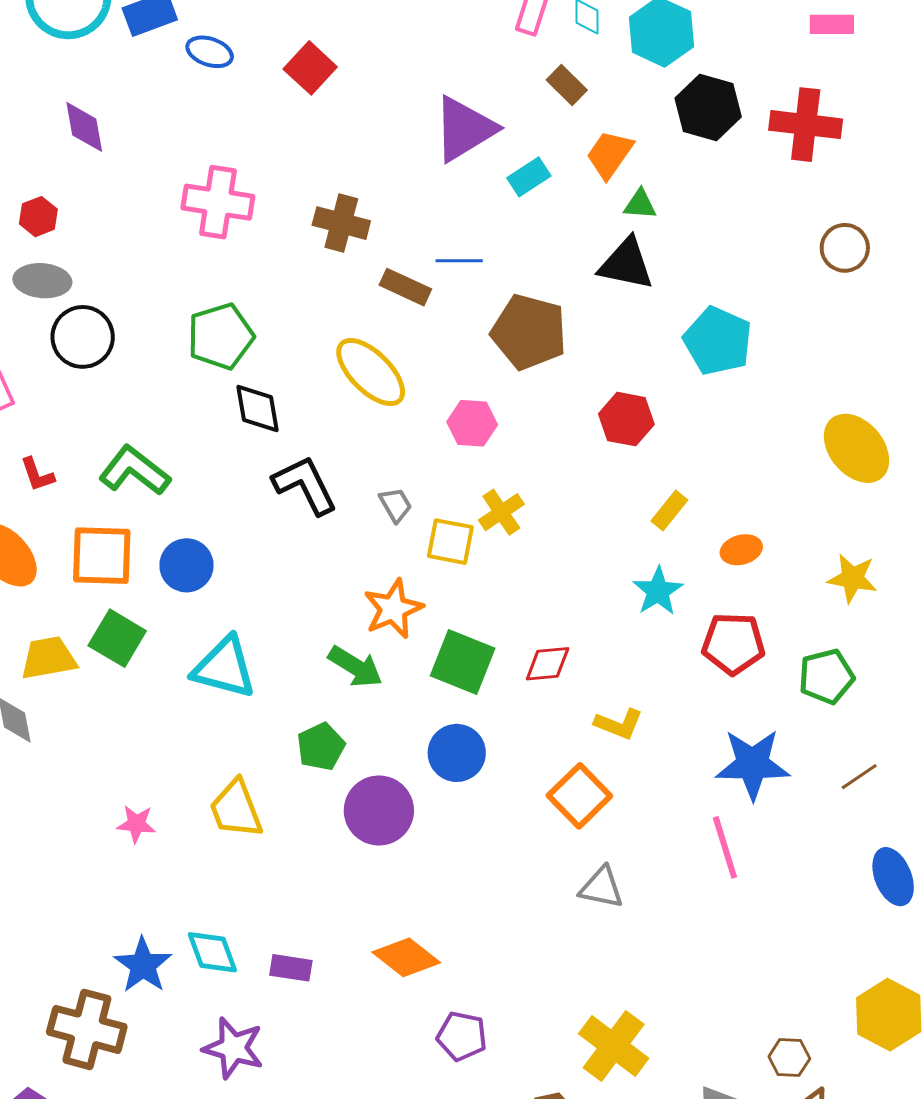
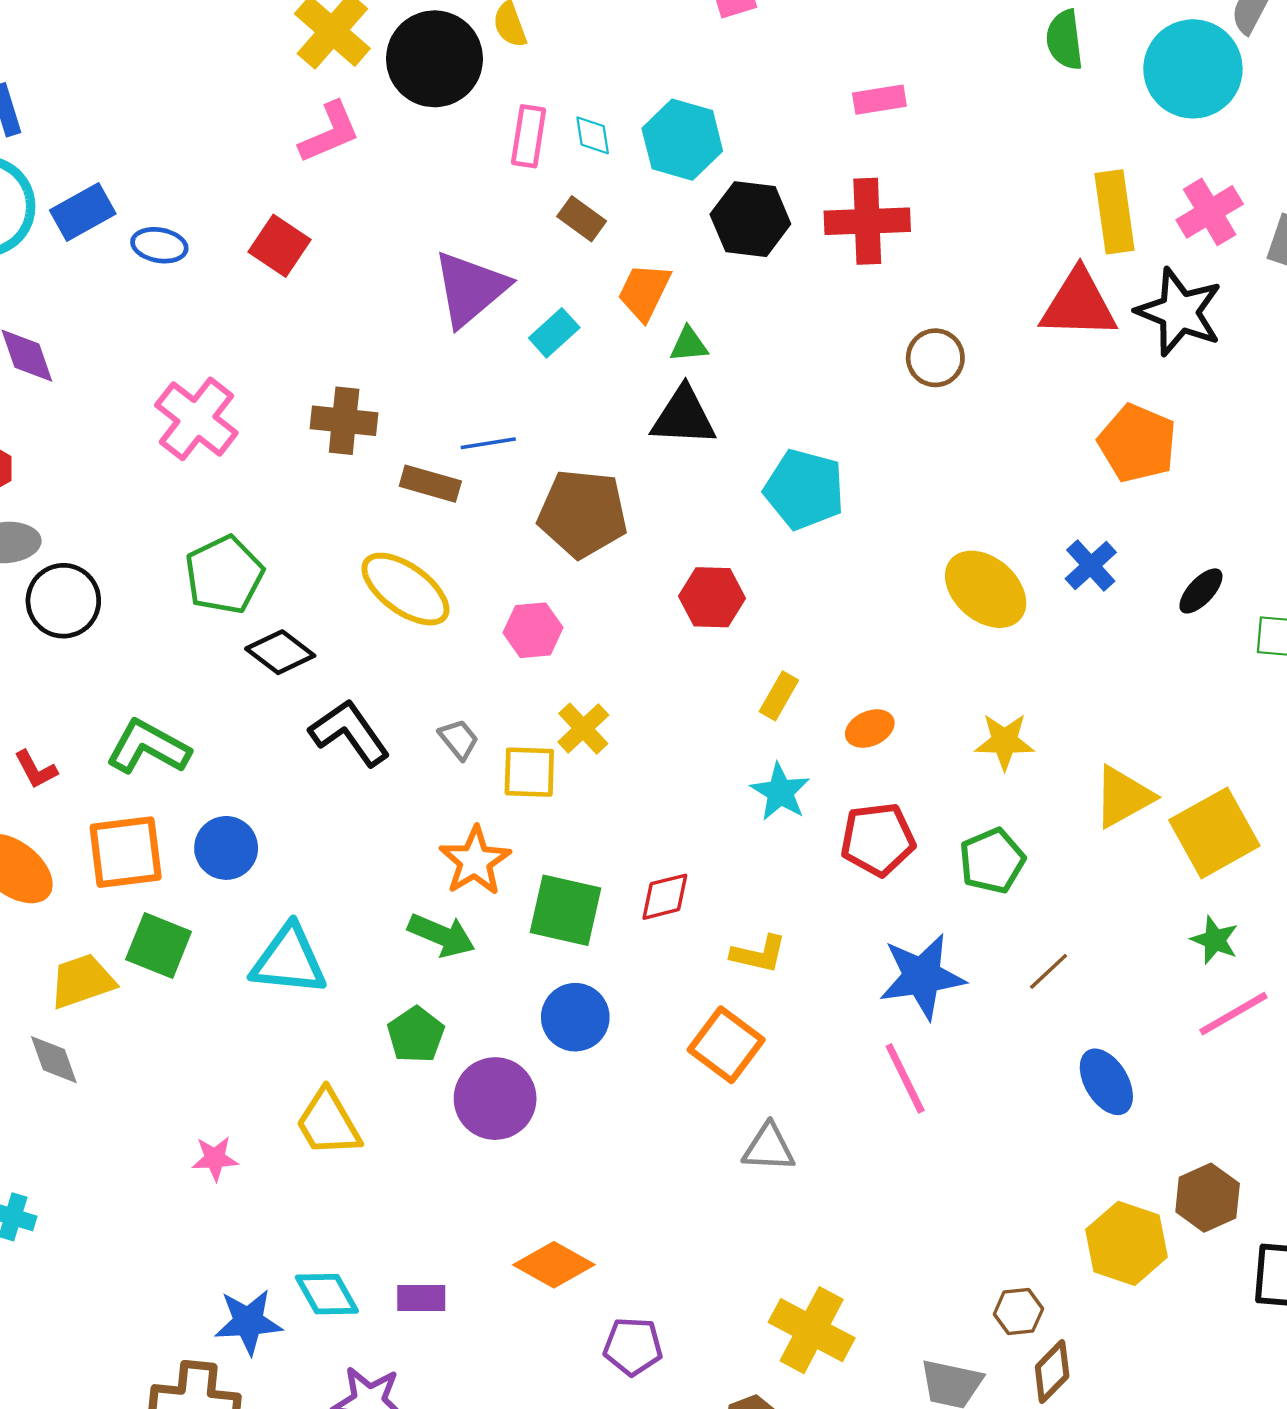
pink cross: (218, 202) -> (196, 419), turned 38
black diamond: (257, 408) -> (280, 652), turned -34
blue star: (143, 965) -> (248, 1322), turned -30

